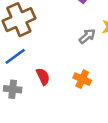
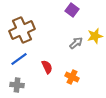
red semicircle: (43, 77) -> (47, 67), moved

